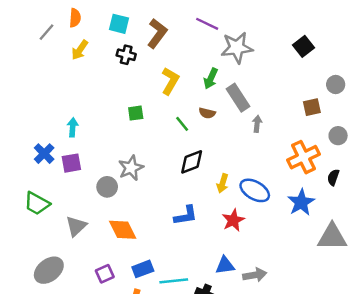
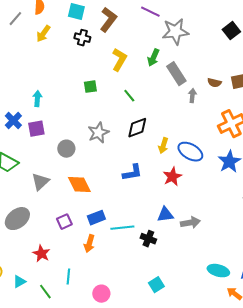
brown semicircle: (207, 113) -> (214, 83), moved
gray star: (131, 168) -> (98, 133), moved

